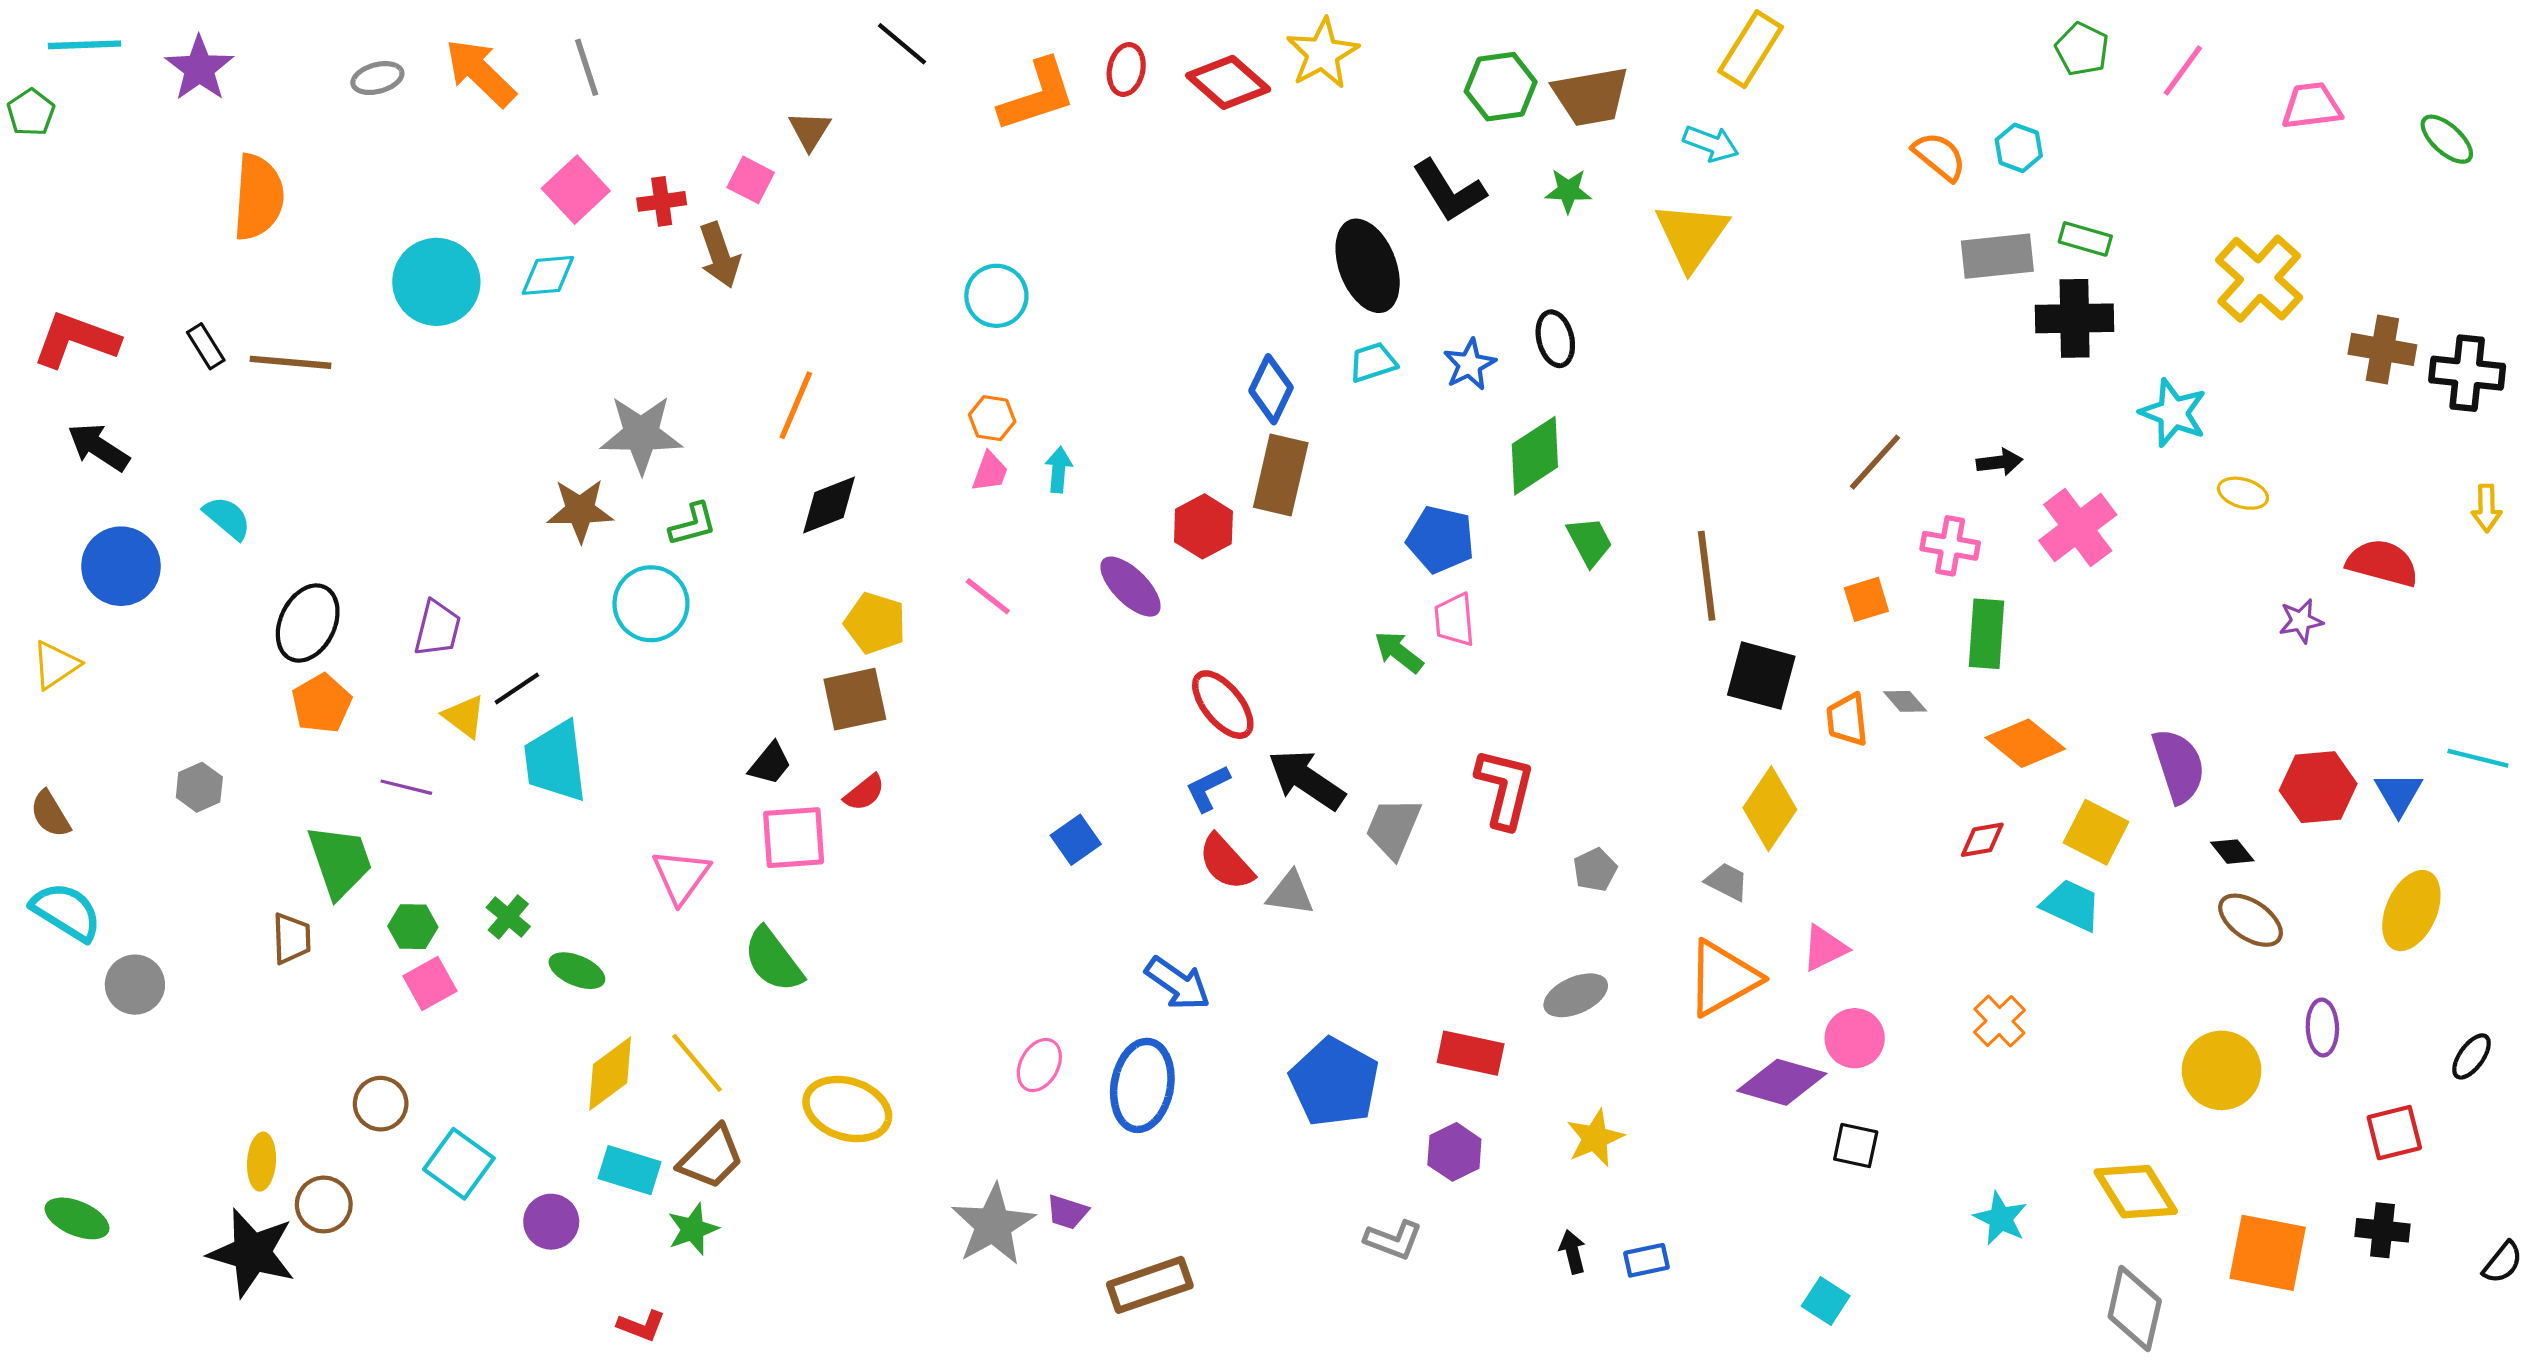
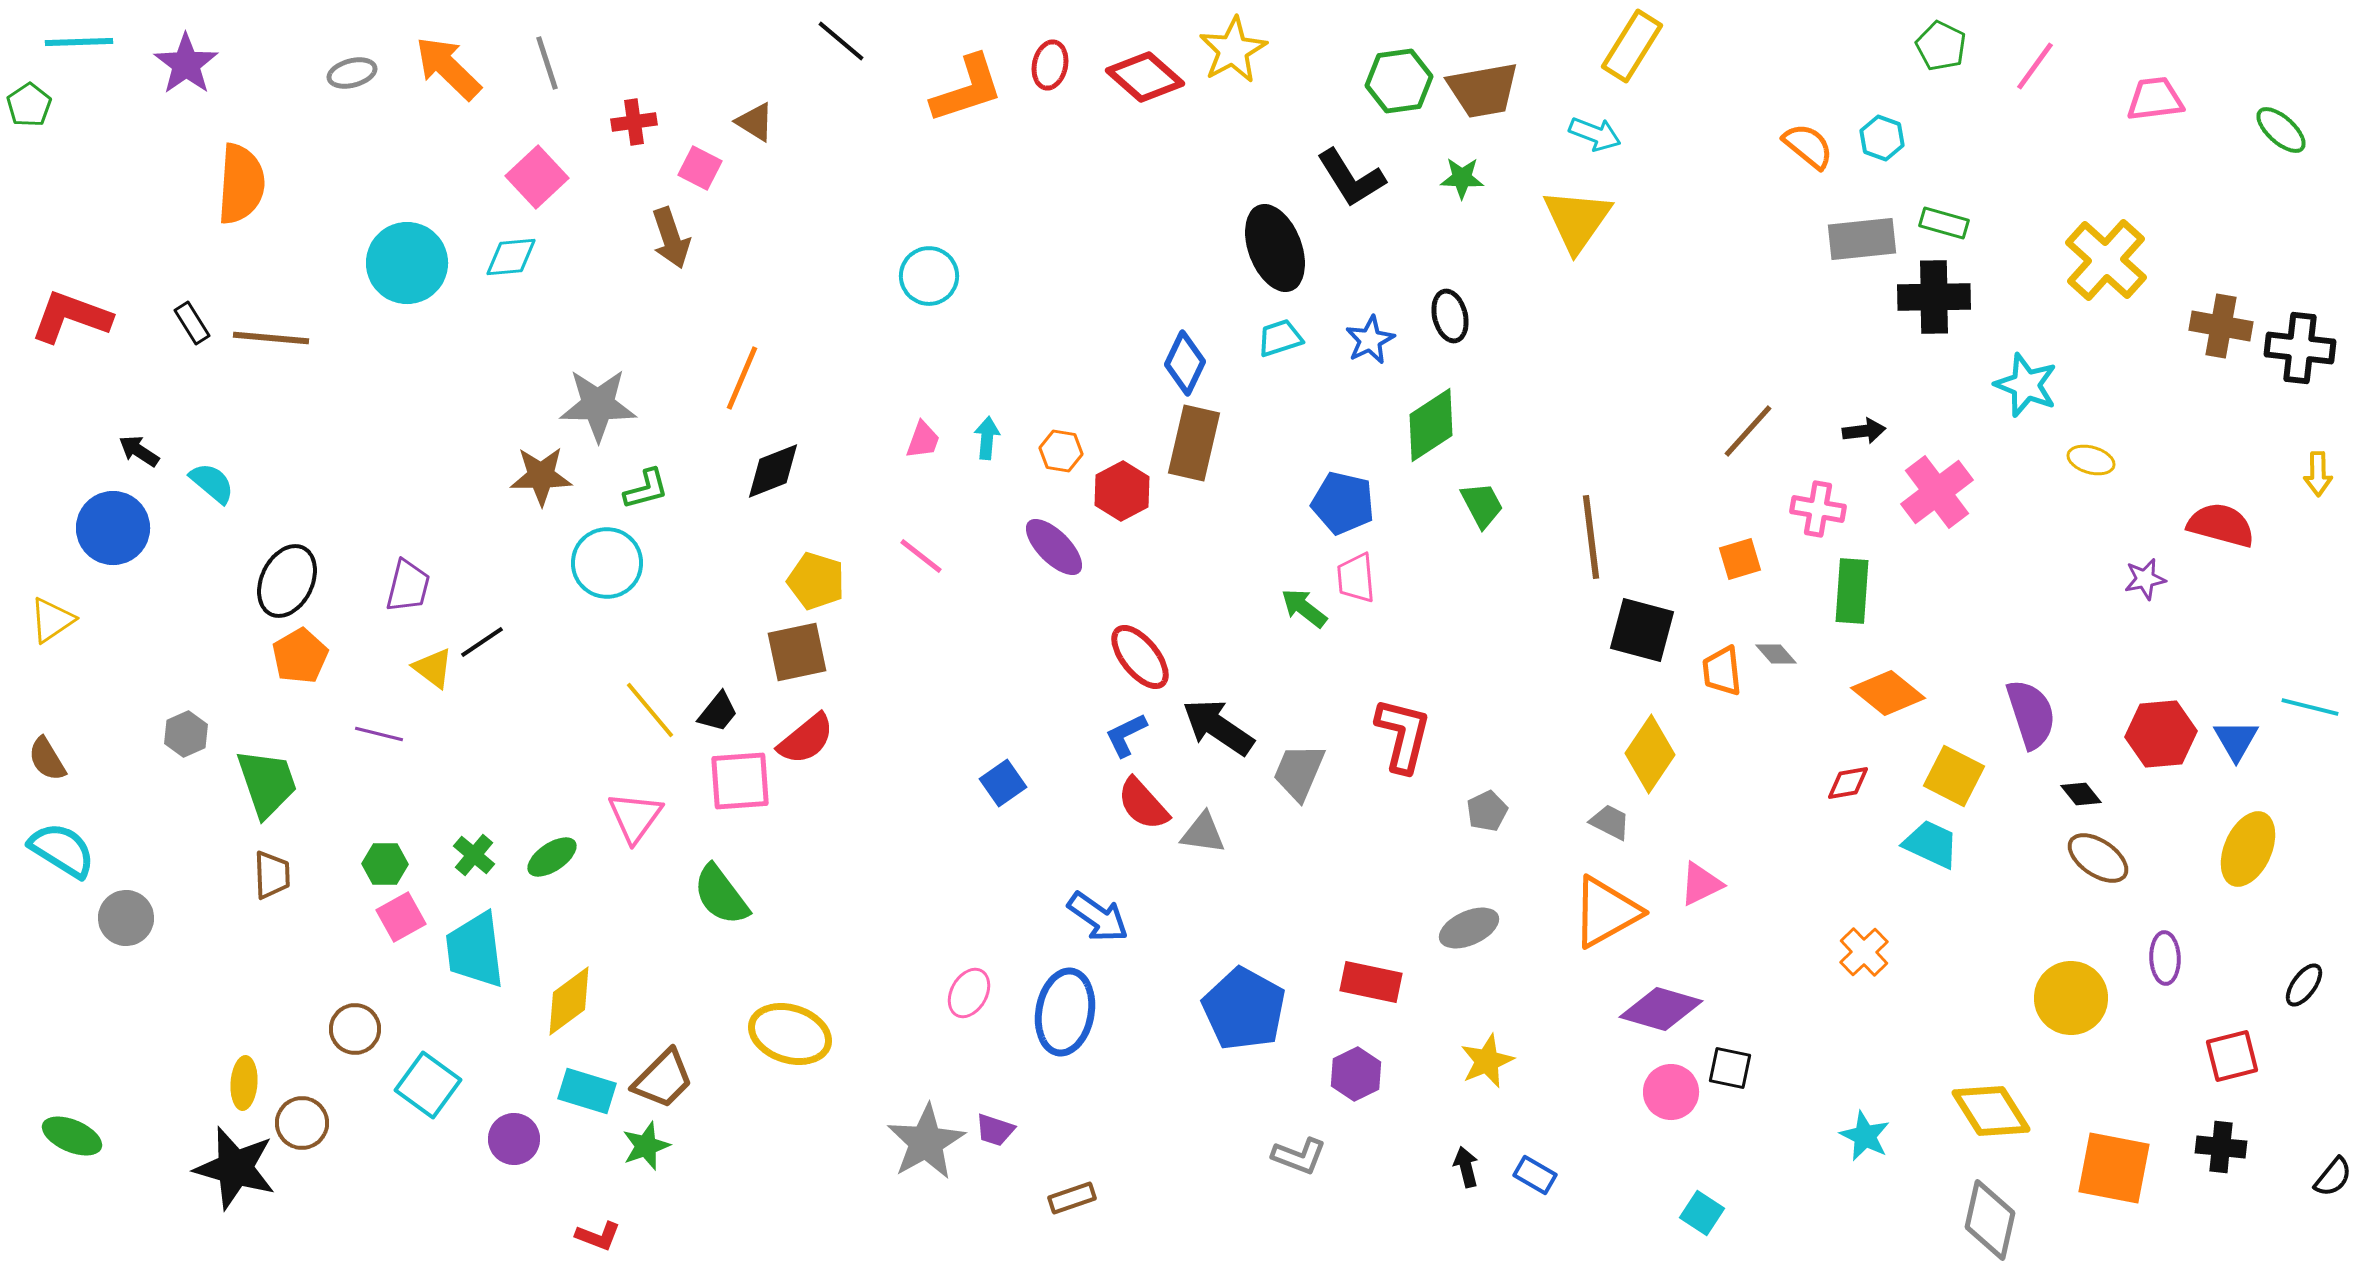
brown triangle: (810, 131) -> (755, 122), turned -30
red cross: (662, 201) -> (634, 122), moved
orange hexagon: (992, 418) -> (1061, 451), moved
black arrow: (98, 447) -> (139, 451), moved, size x0.7
cyan trapezoid: (555, 761) -> (475, 950), moved
red semicircle: (864, 793) -> (806, 739), size x1.5
green trapezoid: (340, 861) -> (267, 783), moved
green ellipse: (577, 971) -> (552, 857), moved, turned -57
pink circle: (1855, 1038) -> (1671, 1092), moved
yellow line: (697, 1063) -> (650, 710), moved
blue rectangle: (1647, 1260) -> (1535, 1175), turned 42
brown rectangle: (1150, 1285) -> (1072, 1198), size x0.6

